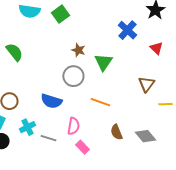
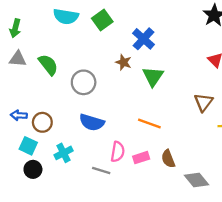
blue cross: (127, 30) -> (143, 39), moved
gray circle: (73, 76) -> (84, 82), moved
gray diamond: (145, 136) -> (196, 180), moved
gray line: (48, 138) -> (101, 171), moved
pink rectangle: (82, 147) -> (141, 158), moved, turned -64

